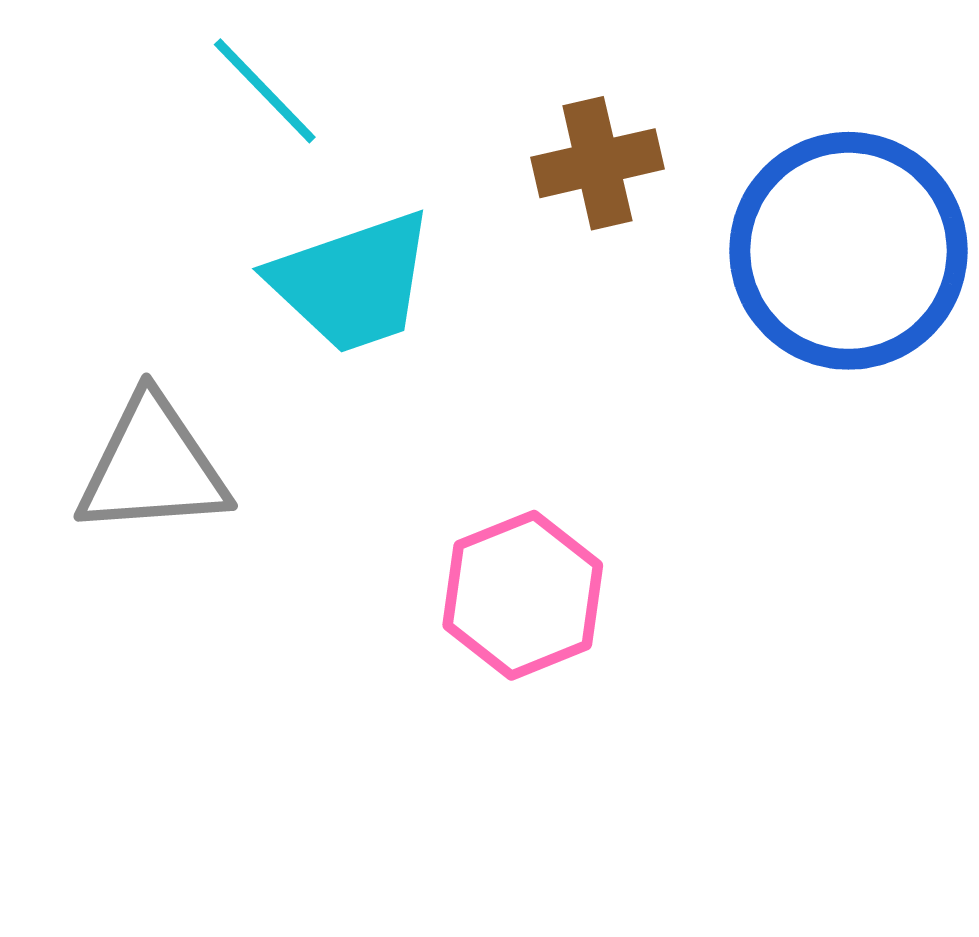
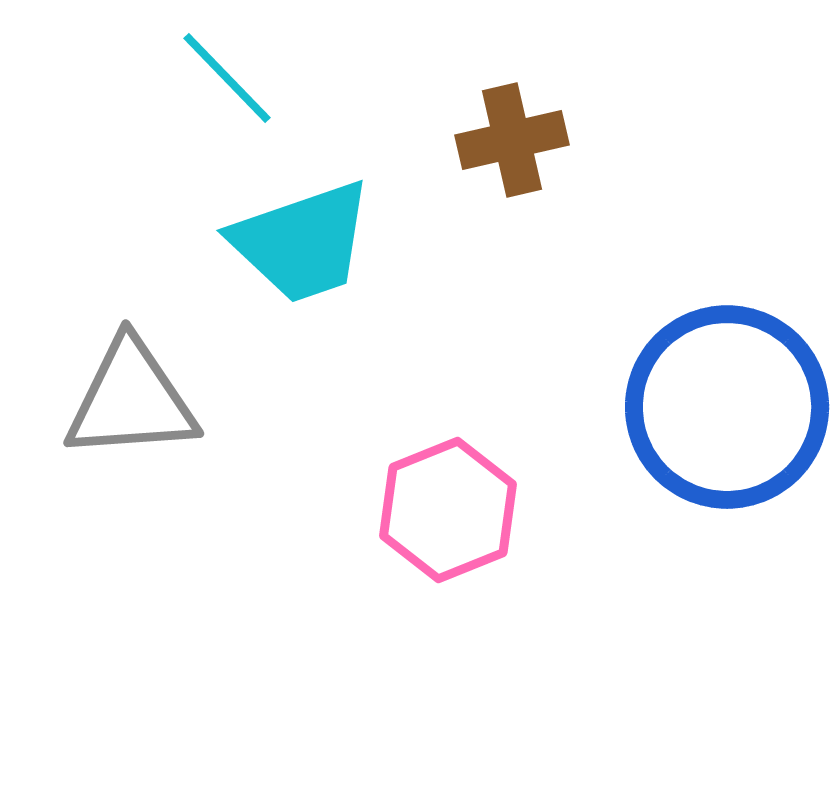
blue circle: (848, 251) -> (727, 407), moved

